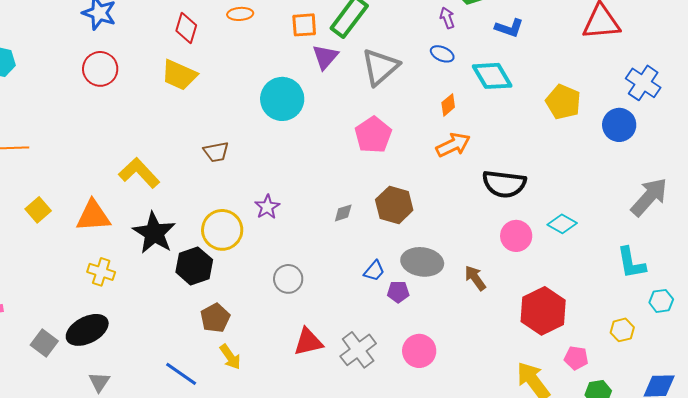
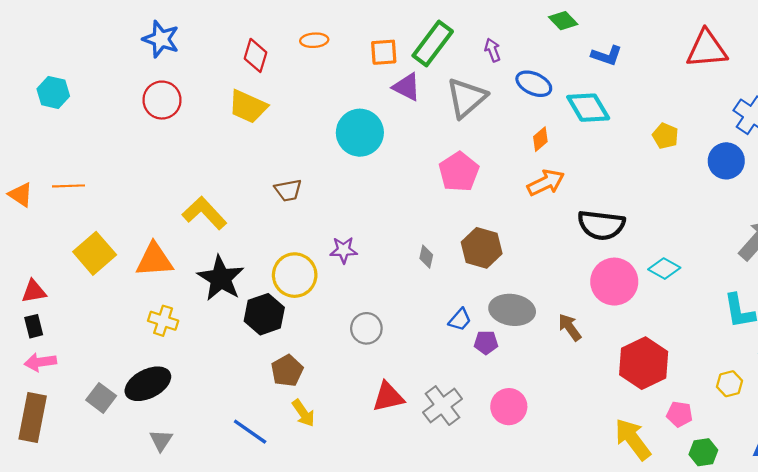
purple arrow: (447, 18) -> (493, 50), moved
blue ellipse: (442, 54) -> (534, 84), size x1.4
purple triangle: (325, 57) -> (407, 87), turned -44
yellow pentagon: (563, 102) -> (665, 136), size x0.7
purple star: (267, 207) -> (344, 250), turned 30
yellow square: (38, 210) -> (95, 253), size x1.5
gray diamond: (343, 213) -> (426, 257), turned -60
pink circle: (516, 236) -> (614, 282), size x1.4

